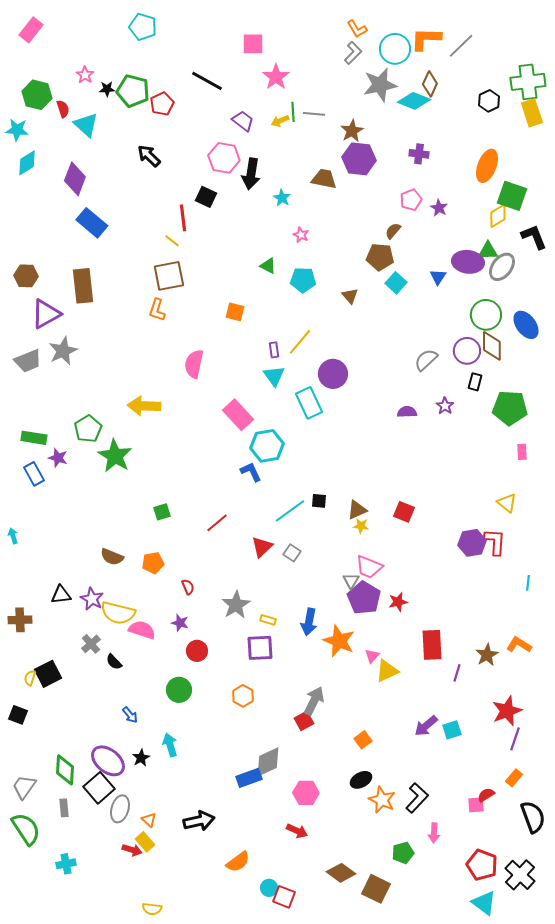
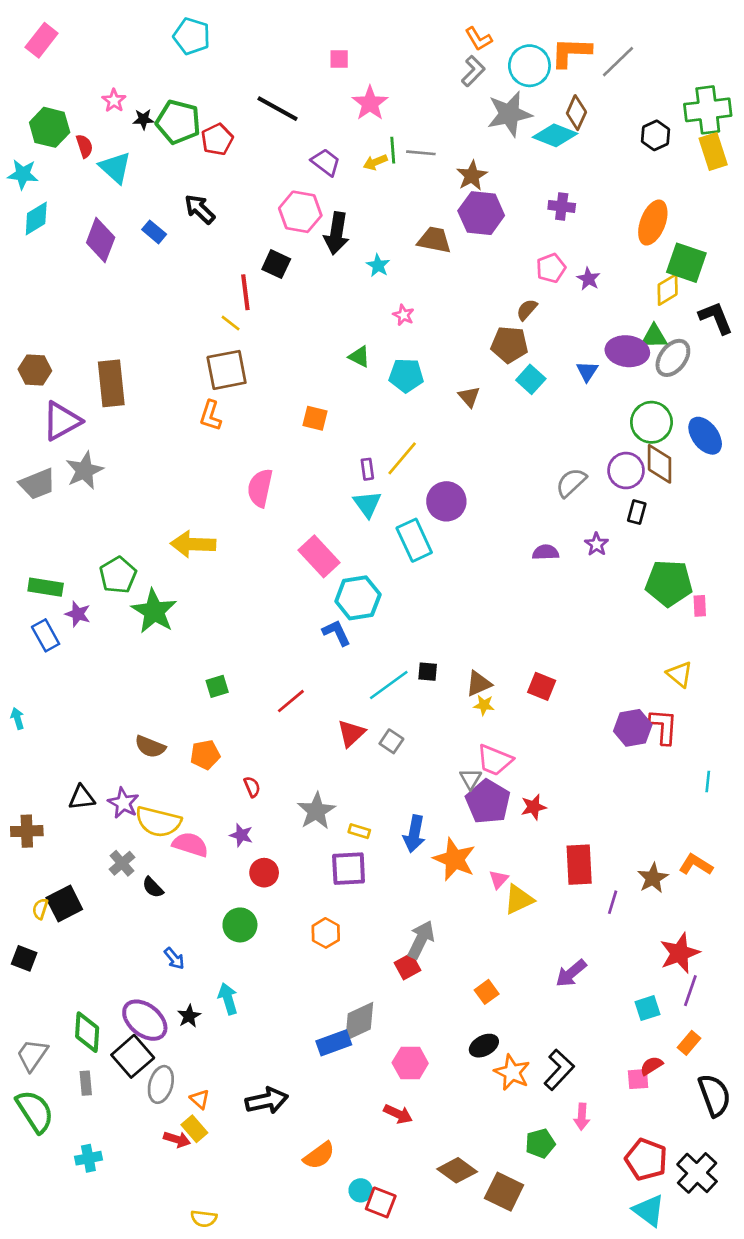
pink square: (253, 44) -> (339, 59), size x0.7
blue rectangle: (92, 223) -> (154, 232), moved, size x0.6
green pentagon: (510, 408) -> (669, 583), moved
cyan square: (452, 730) -> (647, 1008), moved

